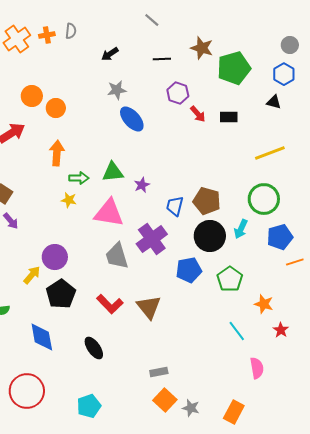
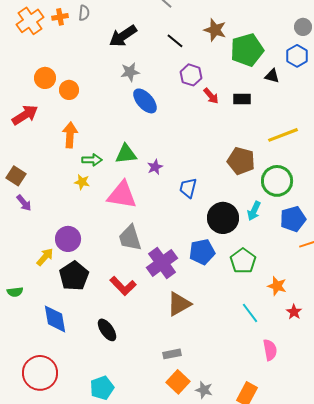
black arrow: (110, 54) -> (123, 36), size x1.6
black line: (162, 59) -> (175, 41), turned 42
black triangle: (274, 102) -> (272, 76), moved
brown pentagon: (207, 201) -> (241, 161), moved
purple cross: (152, 239) -> (162, 263), moved
brown triangle: (149, 307) -> (179, 304), moved, turned 40

